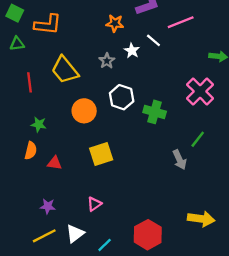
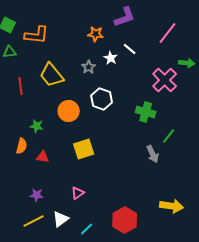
pink line: (181, 22) -> (168, 33), moved, turned -30
pink cross: (200, 91) -> (165, 80), moved
green cross: (155, 112) -> (146, 112), moved
green star: (39, 124) -> (37, 126), moved

